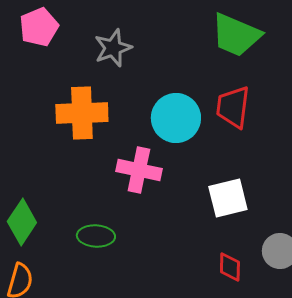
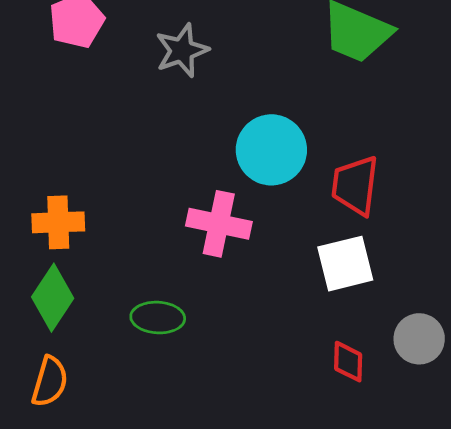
red trapezoid: (233, 107) -> (355, 185), moved
orange cross: (82, 113) -> (58, 222), moved, size x0.7

